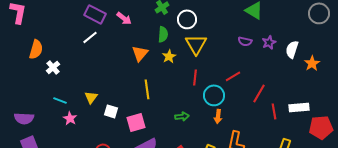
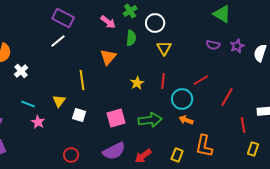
pink arrow: (124, 18) -> (108, 22), moved
yellow triangle: (196, 44) -> (164, 48), size x0.7
yellow star: (169, 56) -> (137, 83), moved
yellow line: (147, 89) -> (82, 80), moved
red line: (274, 111) -> (243, 125), moved
green arrow: (182, 116) -> (150, 120), size x1.6
orange arrow: (218, 116) -> (186, 120), turned 104
pink square: (136, 122) -> (116, 118), moved

